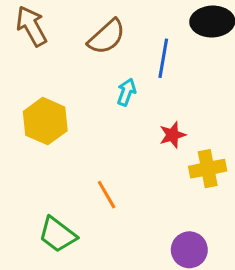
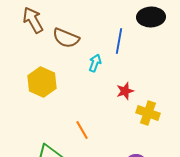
brown semicircle: (107, 37) -> (66, 38), moved, turned 64
yellow cross: (208, 169) -> (148, 113), turned 30

